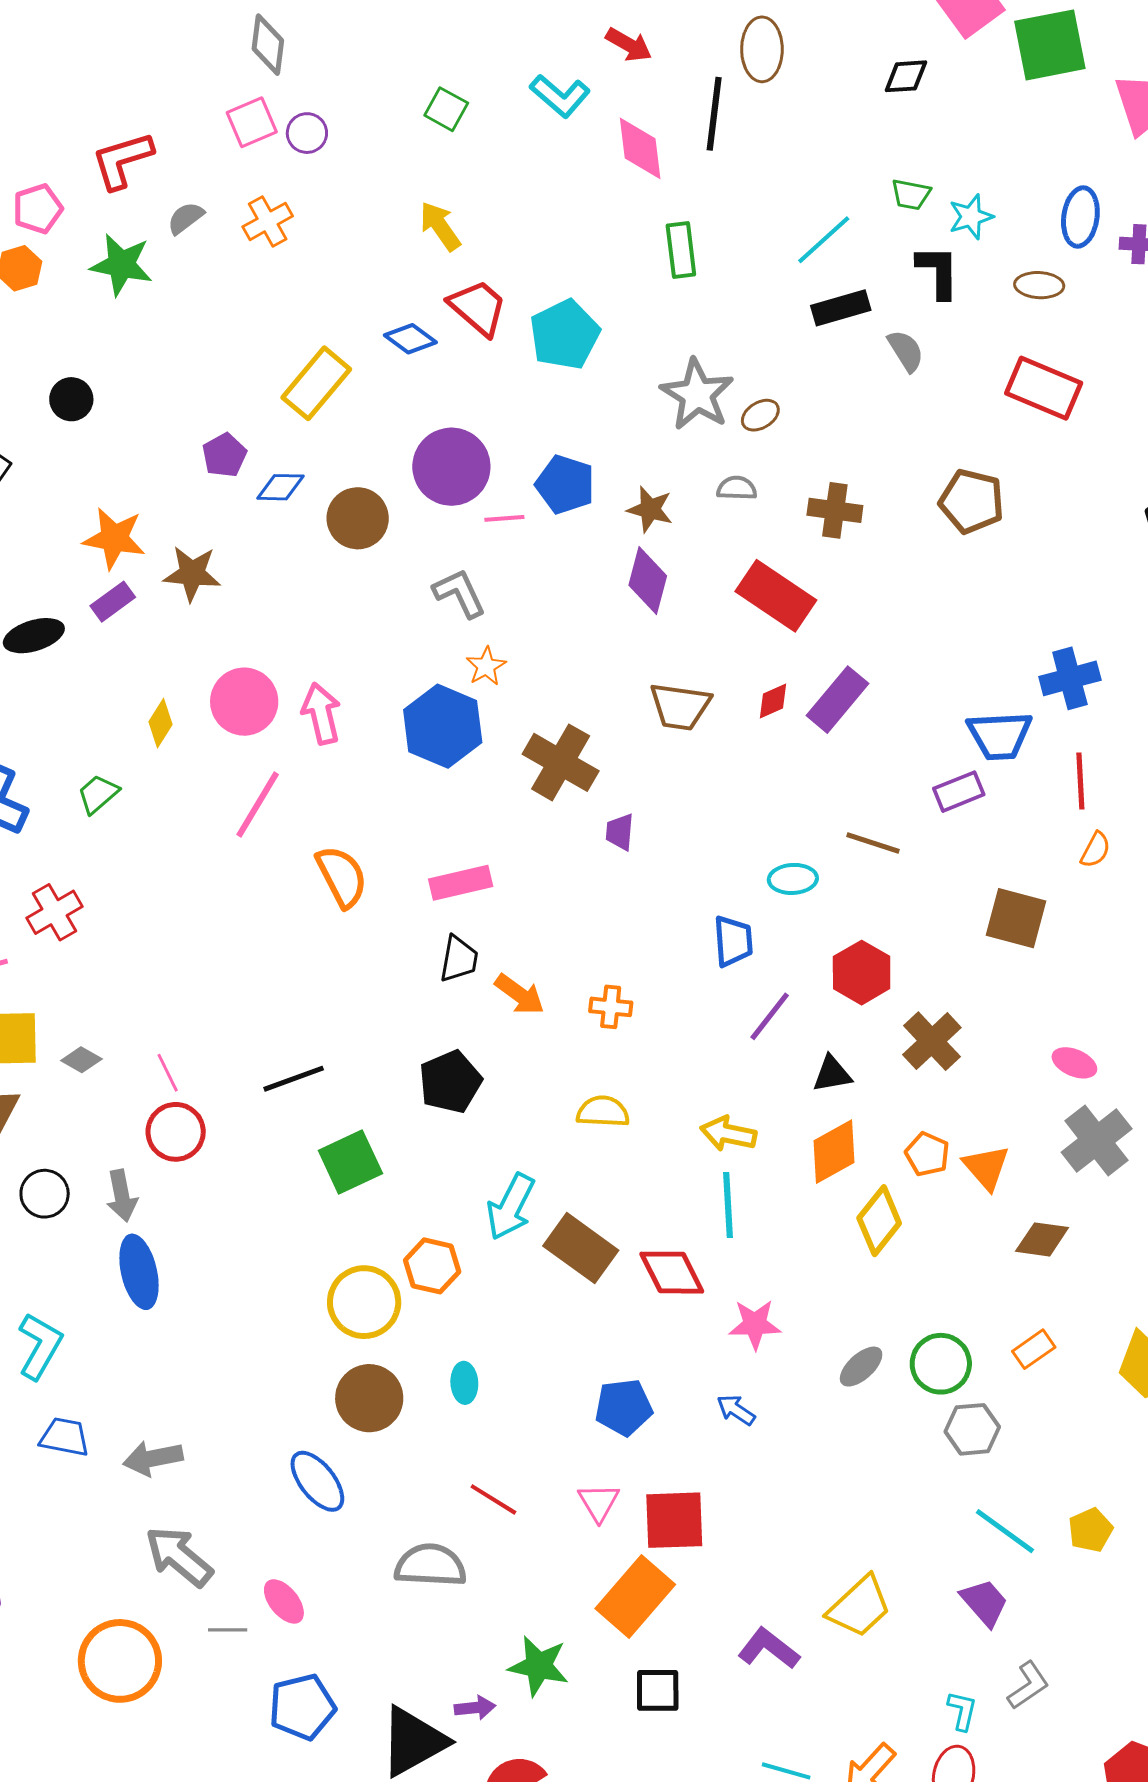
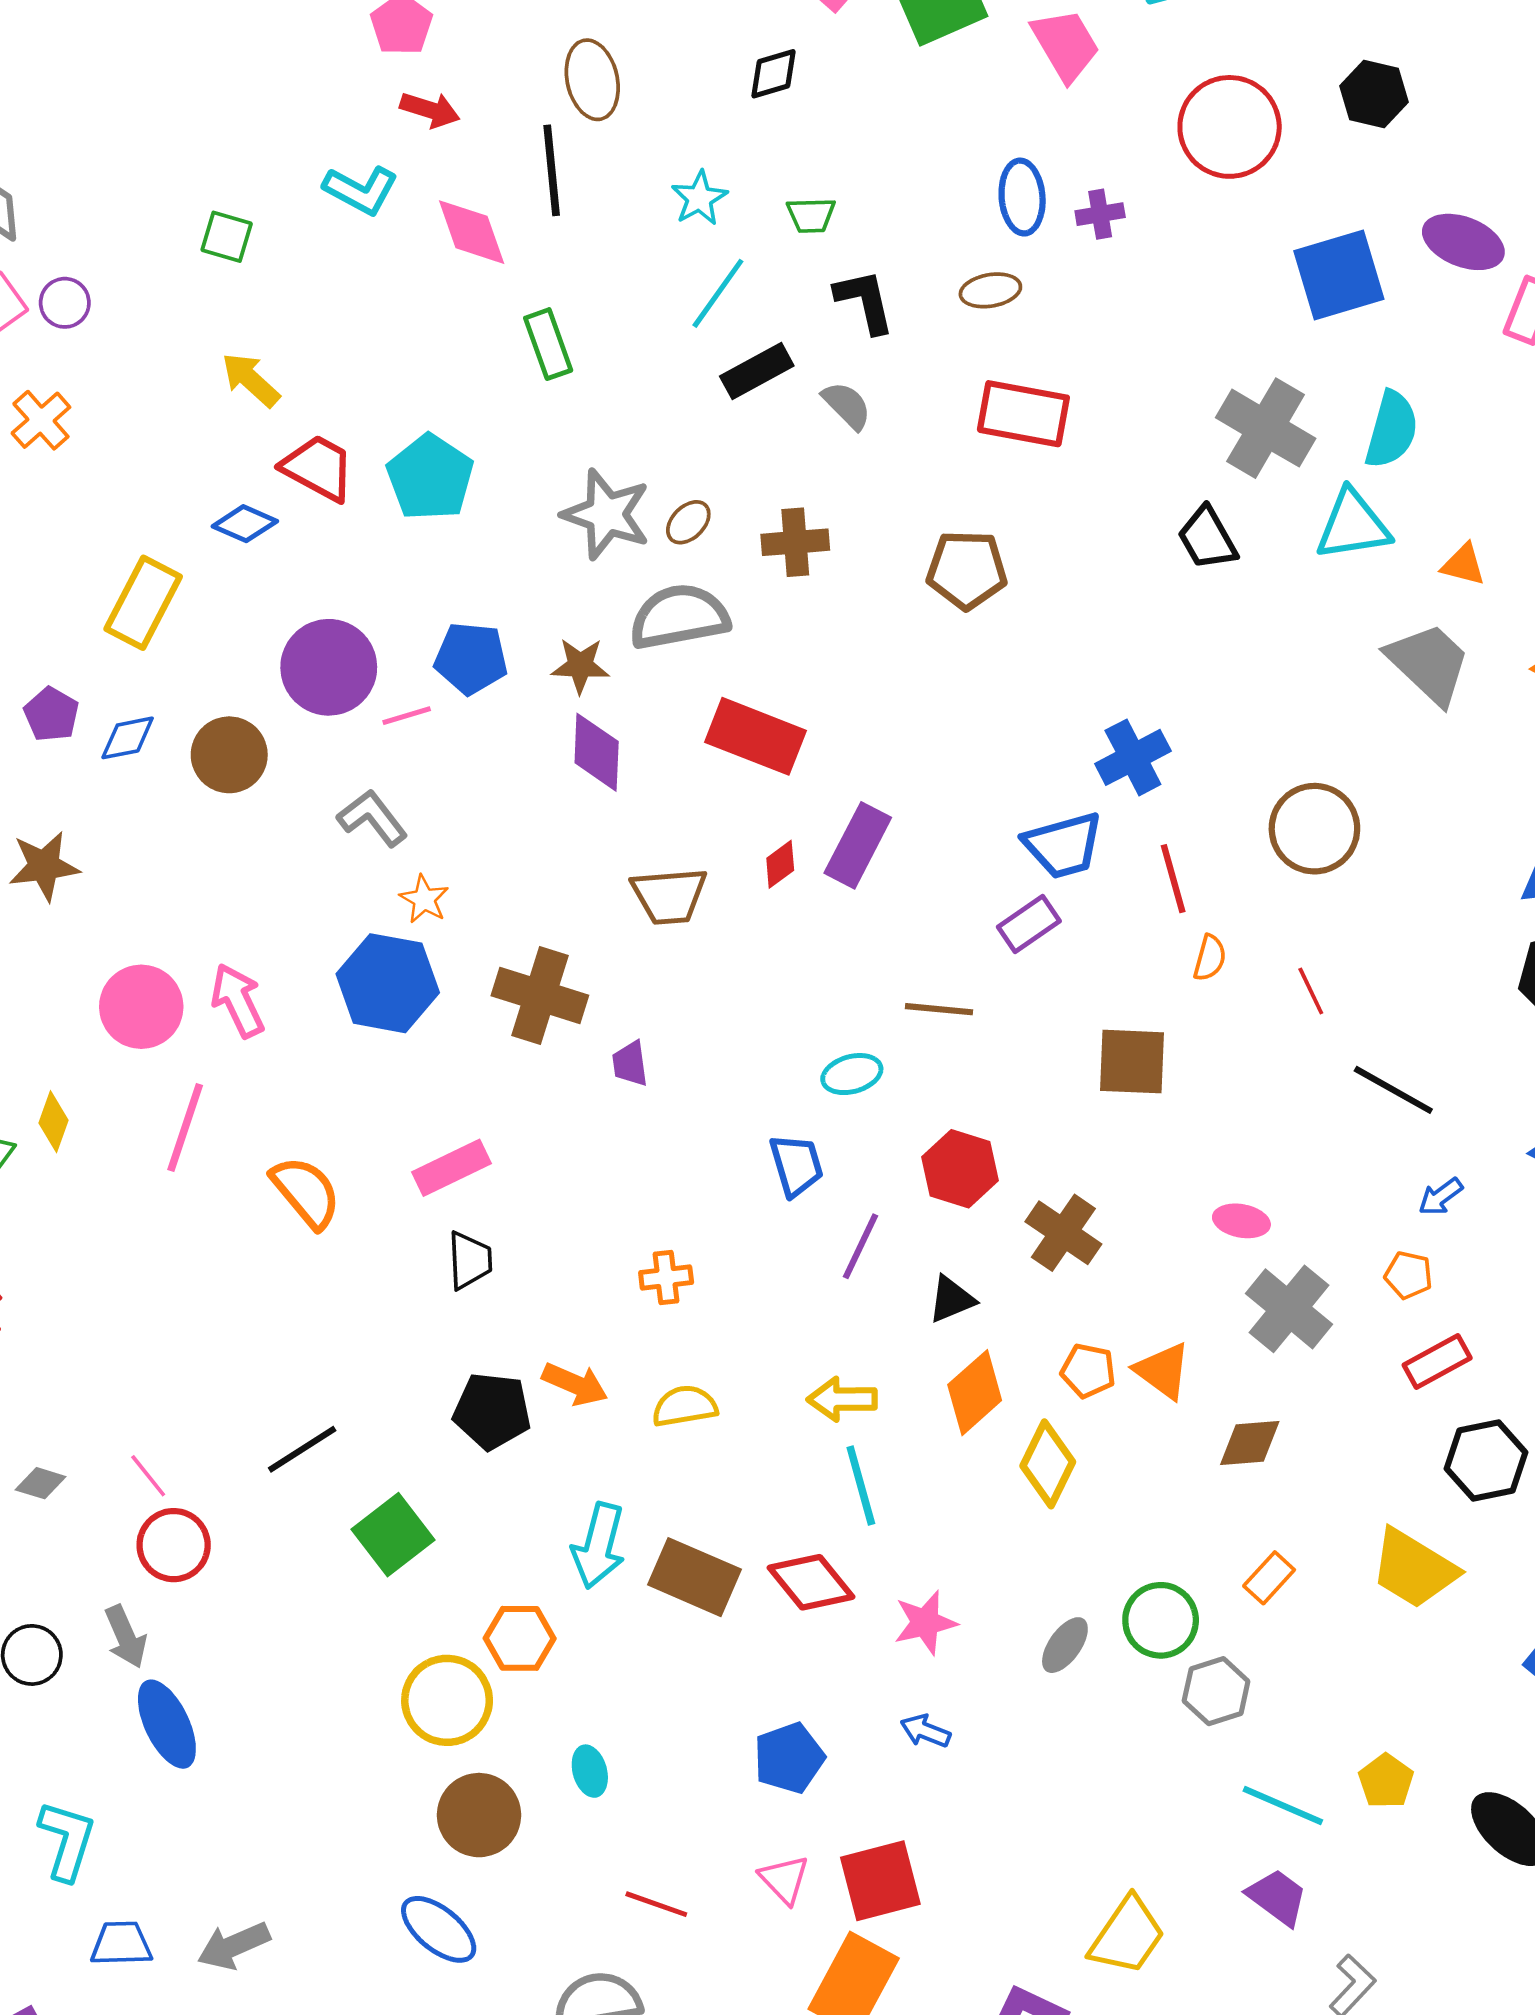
cyan star: (971, 217) -> (699, 198), moved
gray semicircle: (737, 488) -> (679, 617), size x2.0
brown cross: (835, 510) -> (795, 542), moved
yellow diamond: (161, 723) -> (54, 1122), moved
orange arrow: (520, 994) -> (575, 1384), moved
black pentagon: (450, 1082) -> (492, 1411), turned -30

